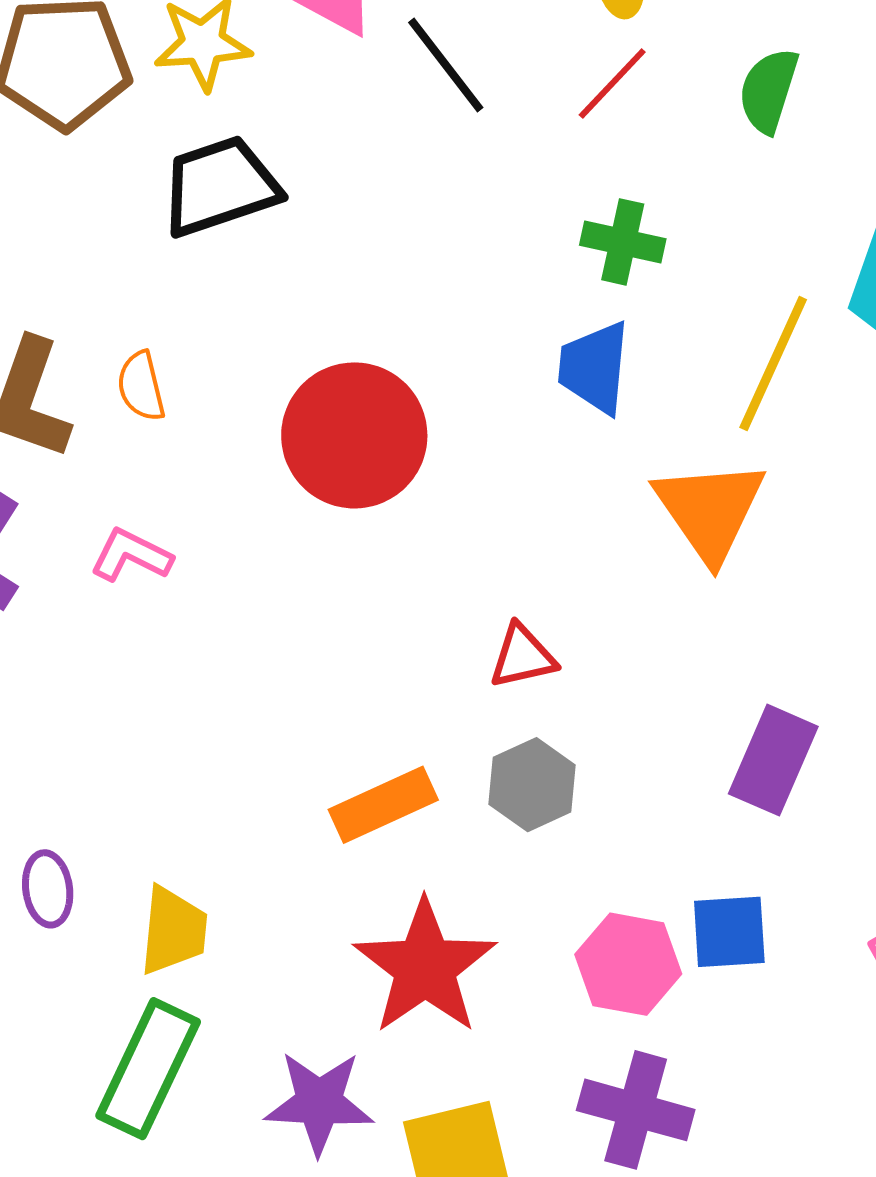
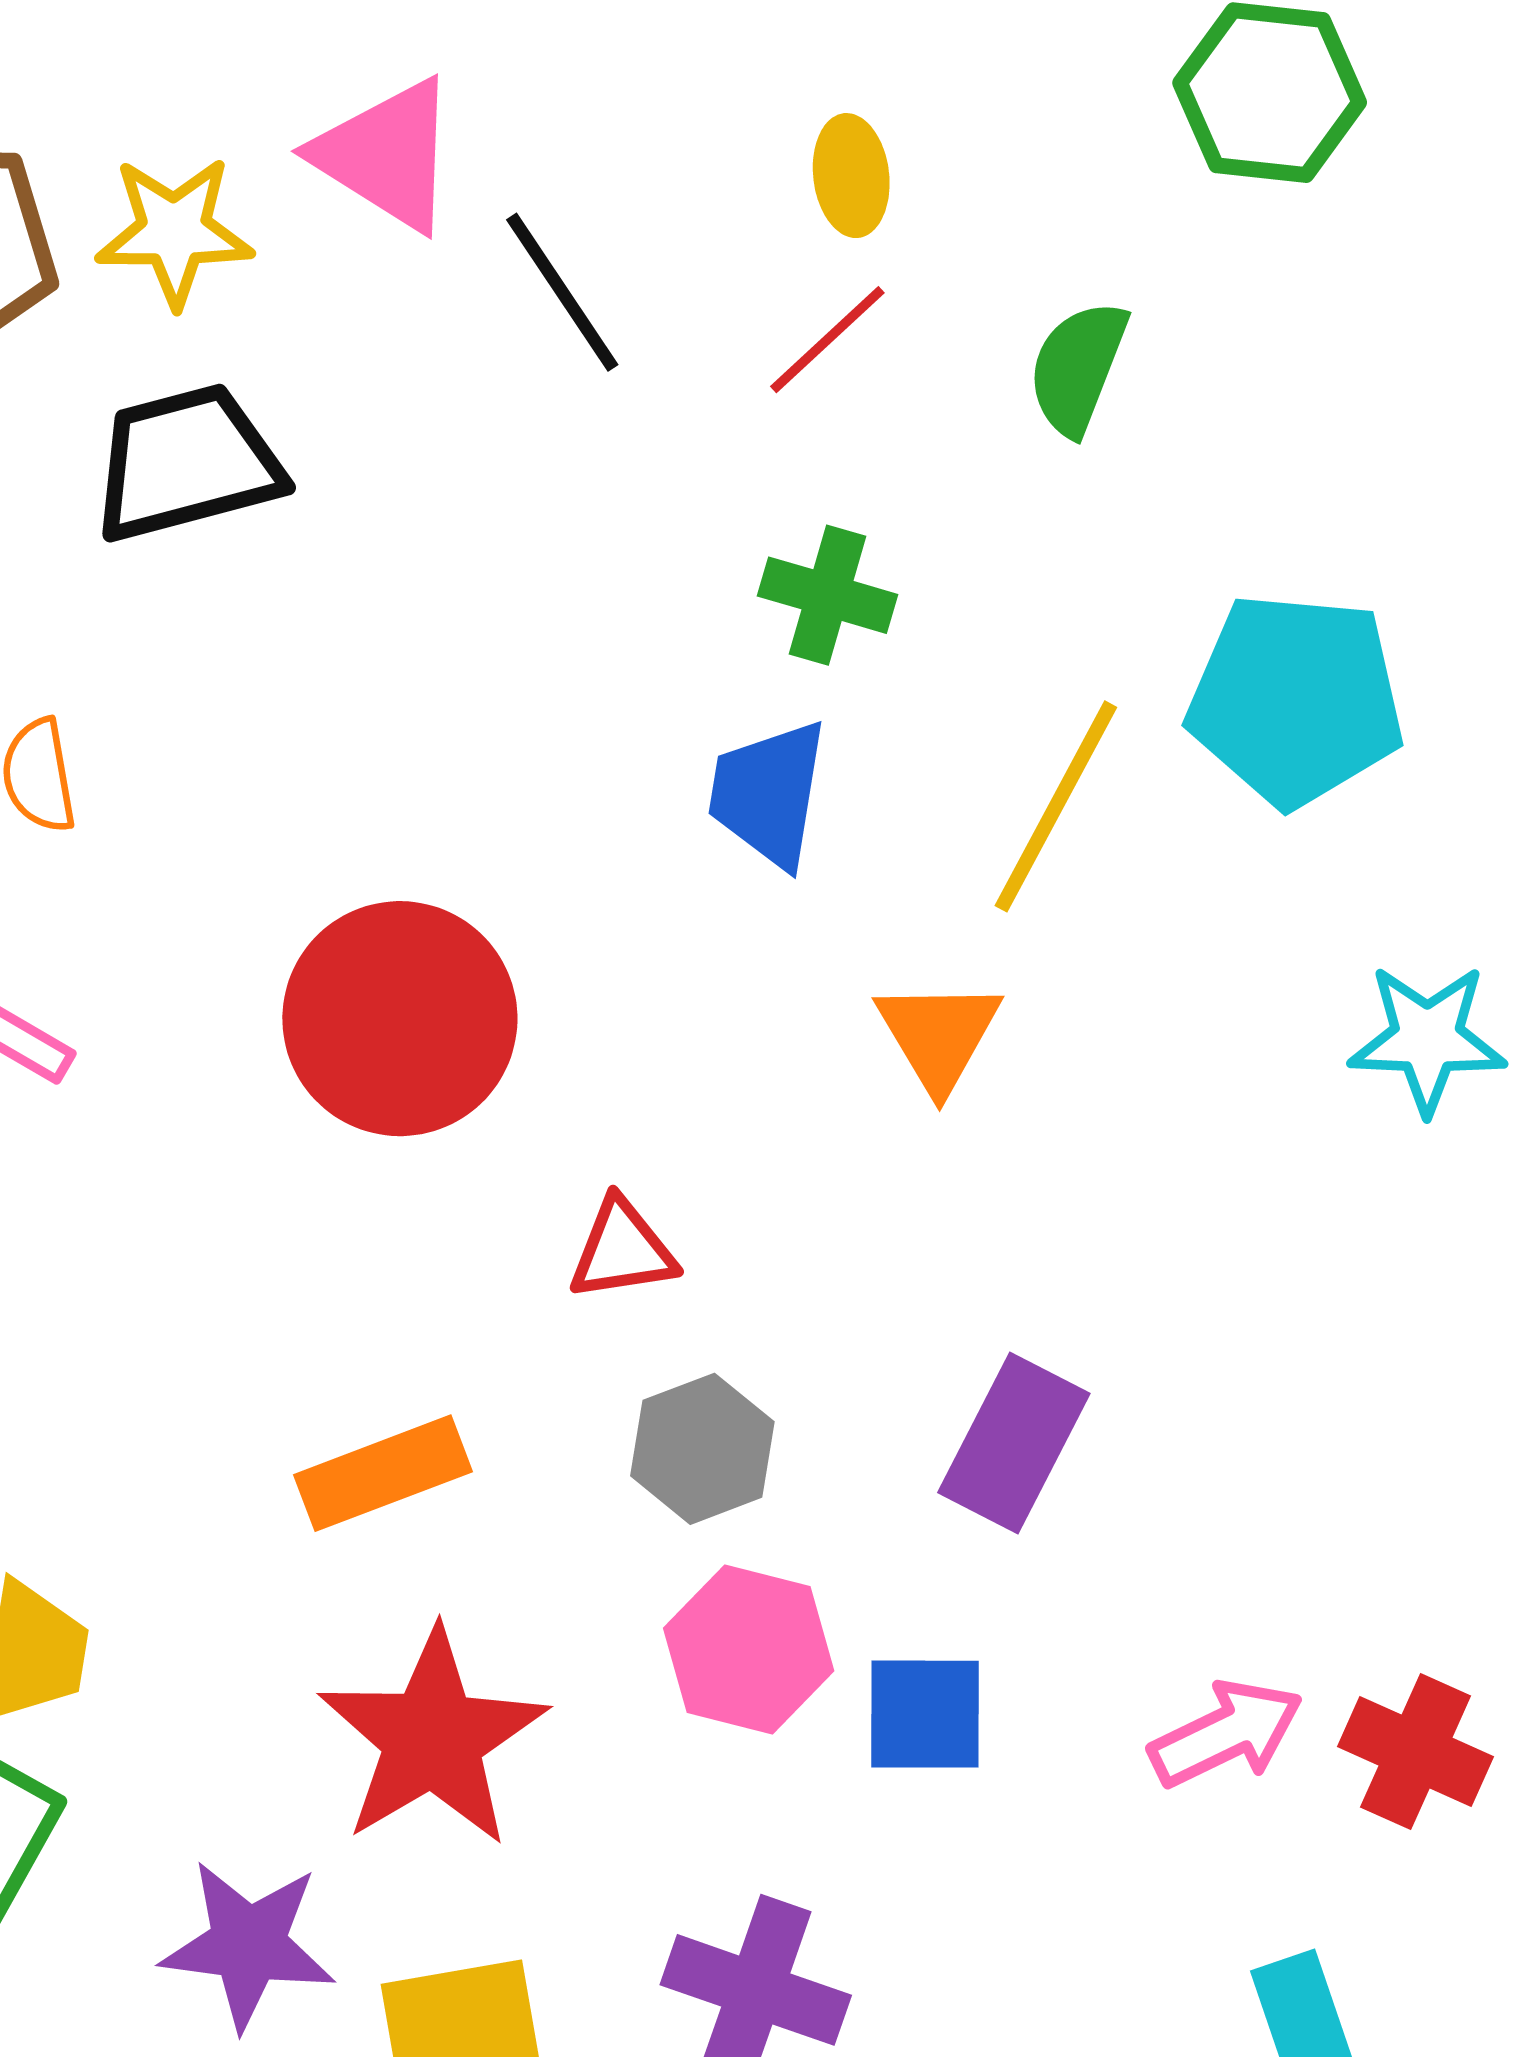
red circle: (354, 435) -> (400, 1019), moved
orange triangle: (710, 510) -> (938, 1035), size x0.7
gray hexagon: (532, 785) -> (702, 1449), moved
pink hexagon: (628, 964) -> (749, 1649), moved

